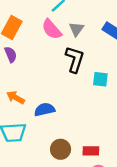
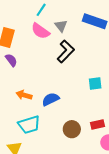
black L-shape: (75, 59) -> (66, 51), turned 40
cyan square: (100, 79) -> (95, 84), moved

